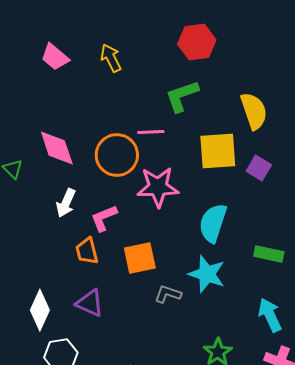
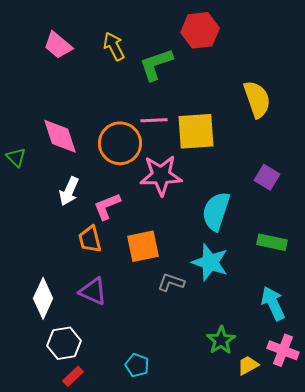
green L-shape: (182, 96) -> (156, 64), moved
yellow square: (218, 151) -> (196, 131), moved
purple square: (259, 168) -> (267, 177), moved

